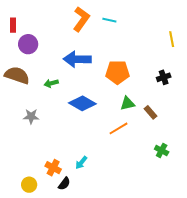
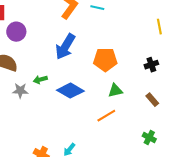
blue arrow: (77, 59) -> (65, 47), turned -60
green arrow: (51, 83) -> (40, 80), moved
brown rectangle: (151, 112) -> (152, 100), moved
gray star: (31, 116) -> (20, 91), moved

